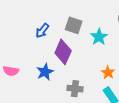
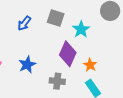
purple diamond: (63, 52) -> (68, 54), moved

